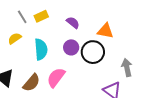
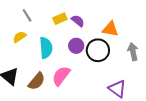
yellow rectangle: (41, 16) -> (60, 19), moved
gray arrow: (127, 68) -> (133, 52), moved

